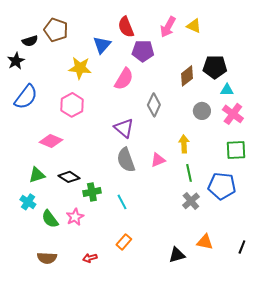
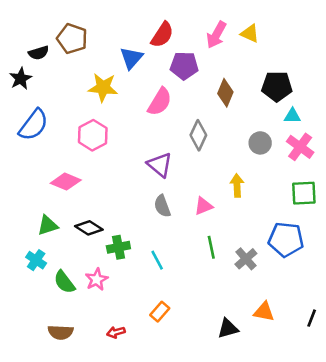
red semicircle: (126, 27) -> (162, 35), turned -125
brown diamond: (187, 76) -> (225, 93), moved, turned -30
gray semicircle: (126, 160) -> (162, 206), size x0.7
green line: (189, 173) -> (211, 247), moved

